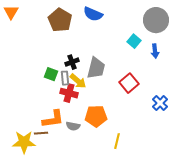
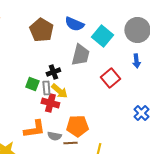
cyan square: (134, 41) -> (102, 36), moved, size x1.5
gray trapezoid: (96, 68) -> (80, 55), moved
red square: (129, 83) -> (110, 78), moved
brown line: (41, 133) -> (70, 143), moved

